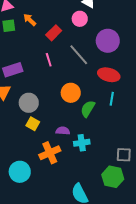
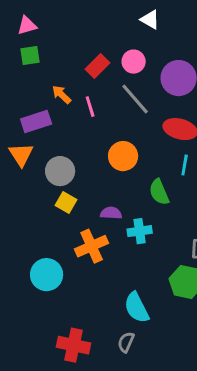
pink circle: (80, 19) -> (134, 62), moved
orange arrow: (30, 20) -> (62, 95), moved
green semicircle: (88, 109) -> (159, 192), moved, turned -54

